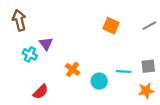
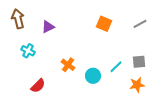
purple triangle: (46, 44) -> (48, 27), moved, turned 40
cyan line: (124, 71) -> (116, 67), turned -48

